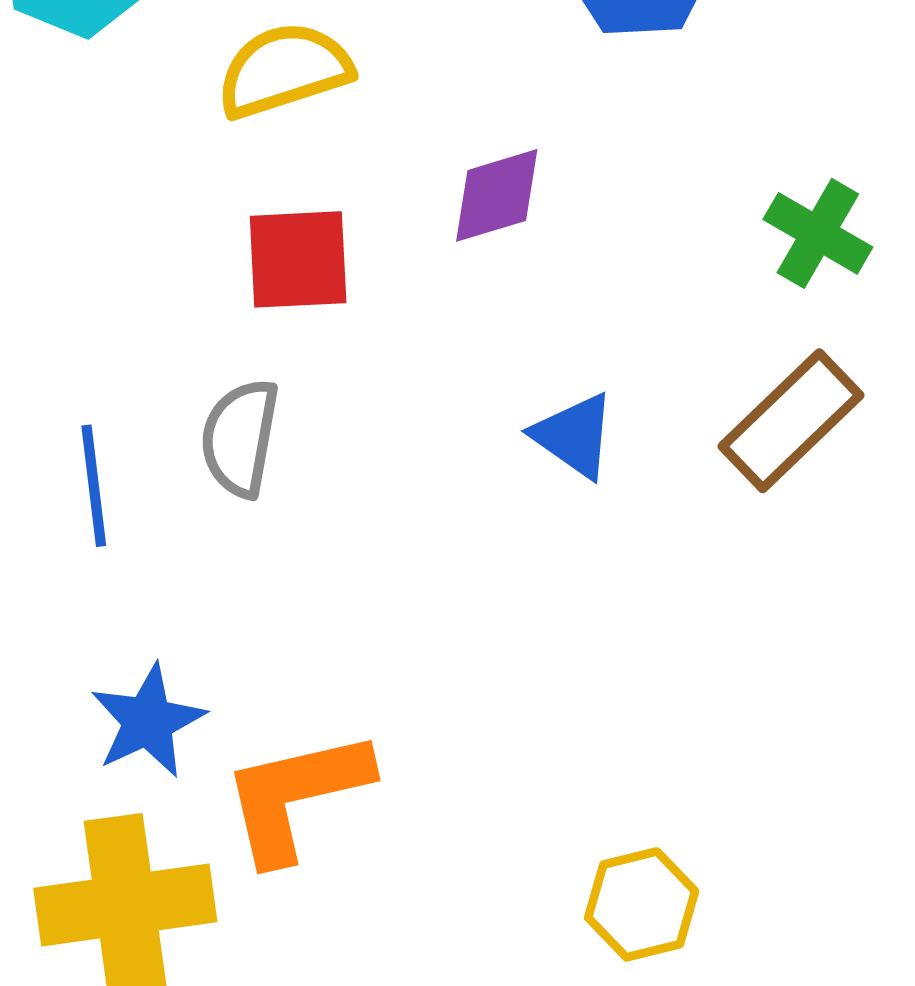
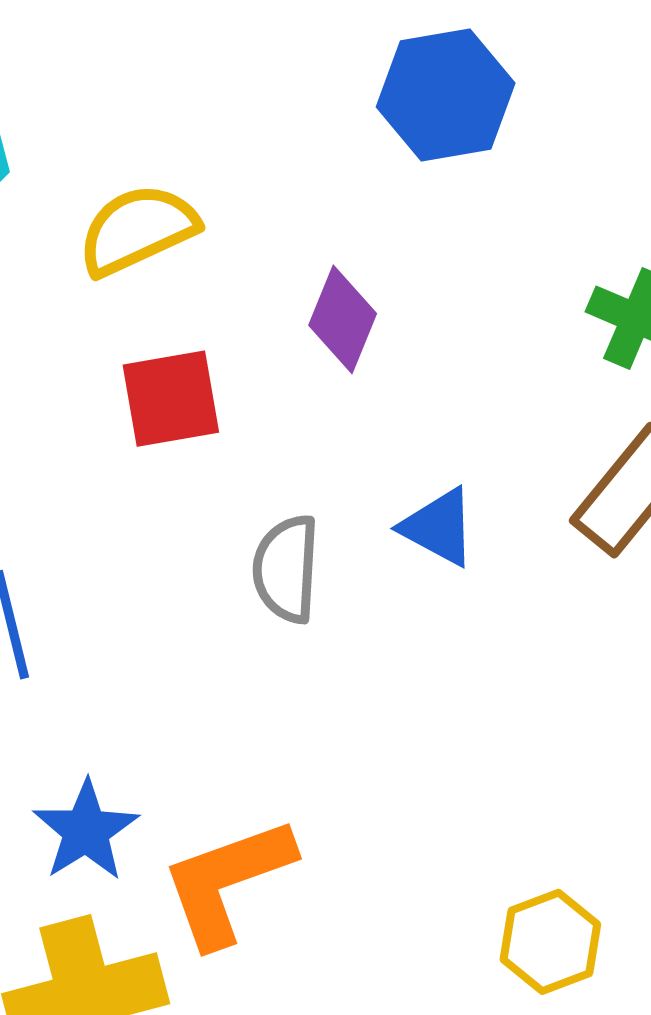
purple diamond: (497, 195) -> (343, 319), turned -44
gray semicircle: (240, 438) -> (286, 569), moved

